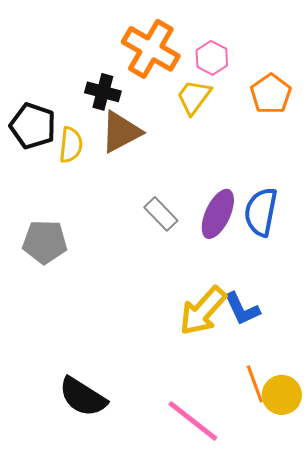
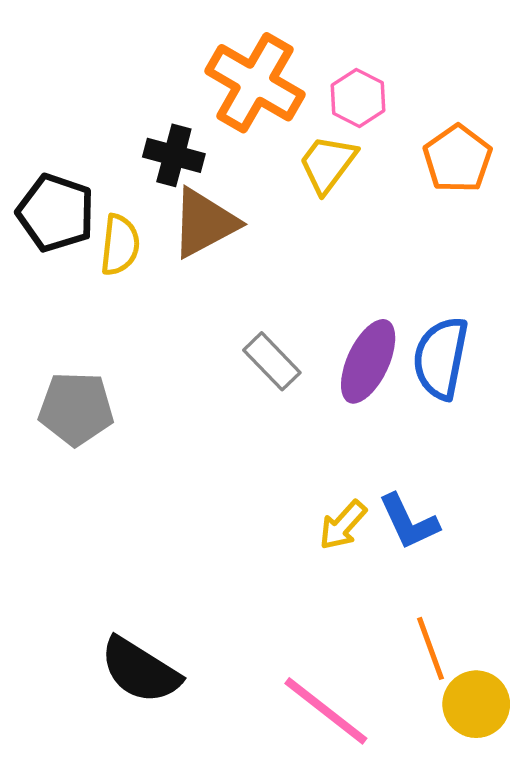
yellow arrow: (203, 311) -> (343, 525), size x0.6
yellow circle: (282, 395) -> (476, 704), moved

